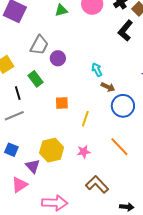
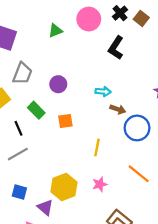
black L-shape: (125, 31) -> (116, 48), moved
gray trapezoid: (39, 45) -> (22, 73), moved
cyan arrow: (97, 70) -> (103, 92), turned 128
orange square: (62, 103) -> (65, 121), moved

